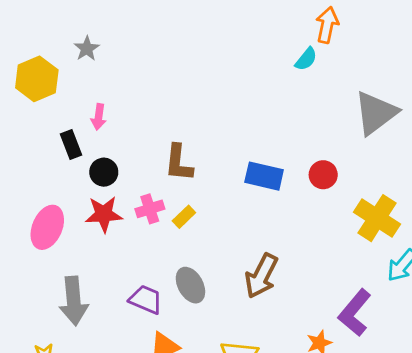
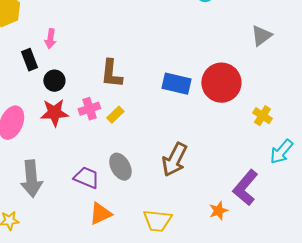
gray triangle: (376, 113) -> (261, 36), size x0.6
red circle: (323, 175) -> (221, 83), size x1.8
yellow cross: (377, 218) -> (262, 116), size x0.6

